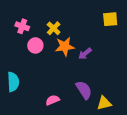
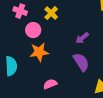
orange star: (65, 46) -> (39, 52), moved
purple semicircle: (84, 90) -> (81, 62), moved

